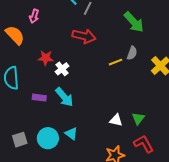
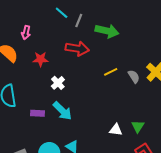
green arrow: (134, 22) -> (107, 31), moved, turned -30
gray semicircle: (132, 53) -> (134, 76), moved, turned -48
red star: (46, 58) -> (40, 59), moved

